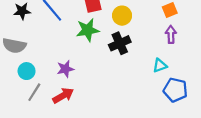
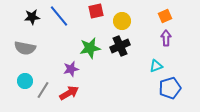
green star: (88, 30) -> (90, 48), moved
cyan circle: (27, 71) -> (25, 81), moved
blue pentagon: (175, 90) -> (170, 88), turned -30

